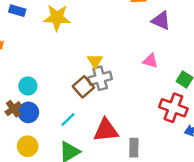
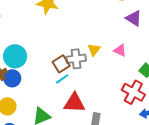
yellow triangle: (95, 61) -> (94, 50), moved
cyan circle: (28, 86) -> (15, 56), size x1.5
cyan line: (68, 119) -> (62, 79), moved

